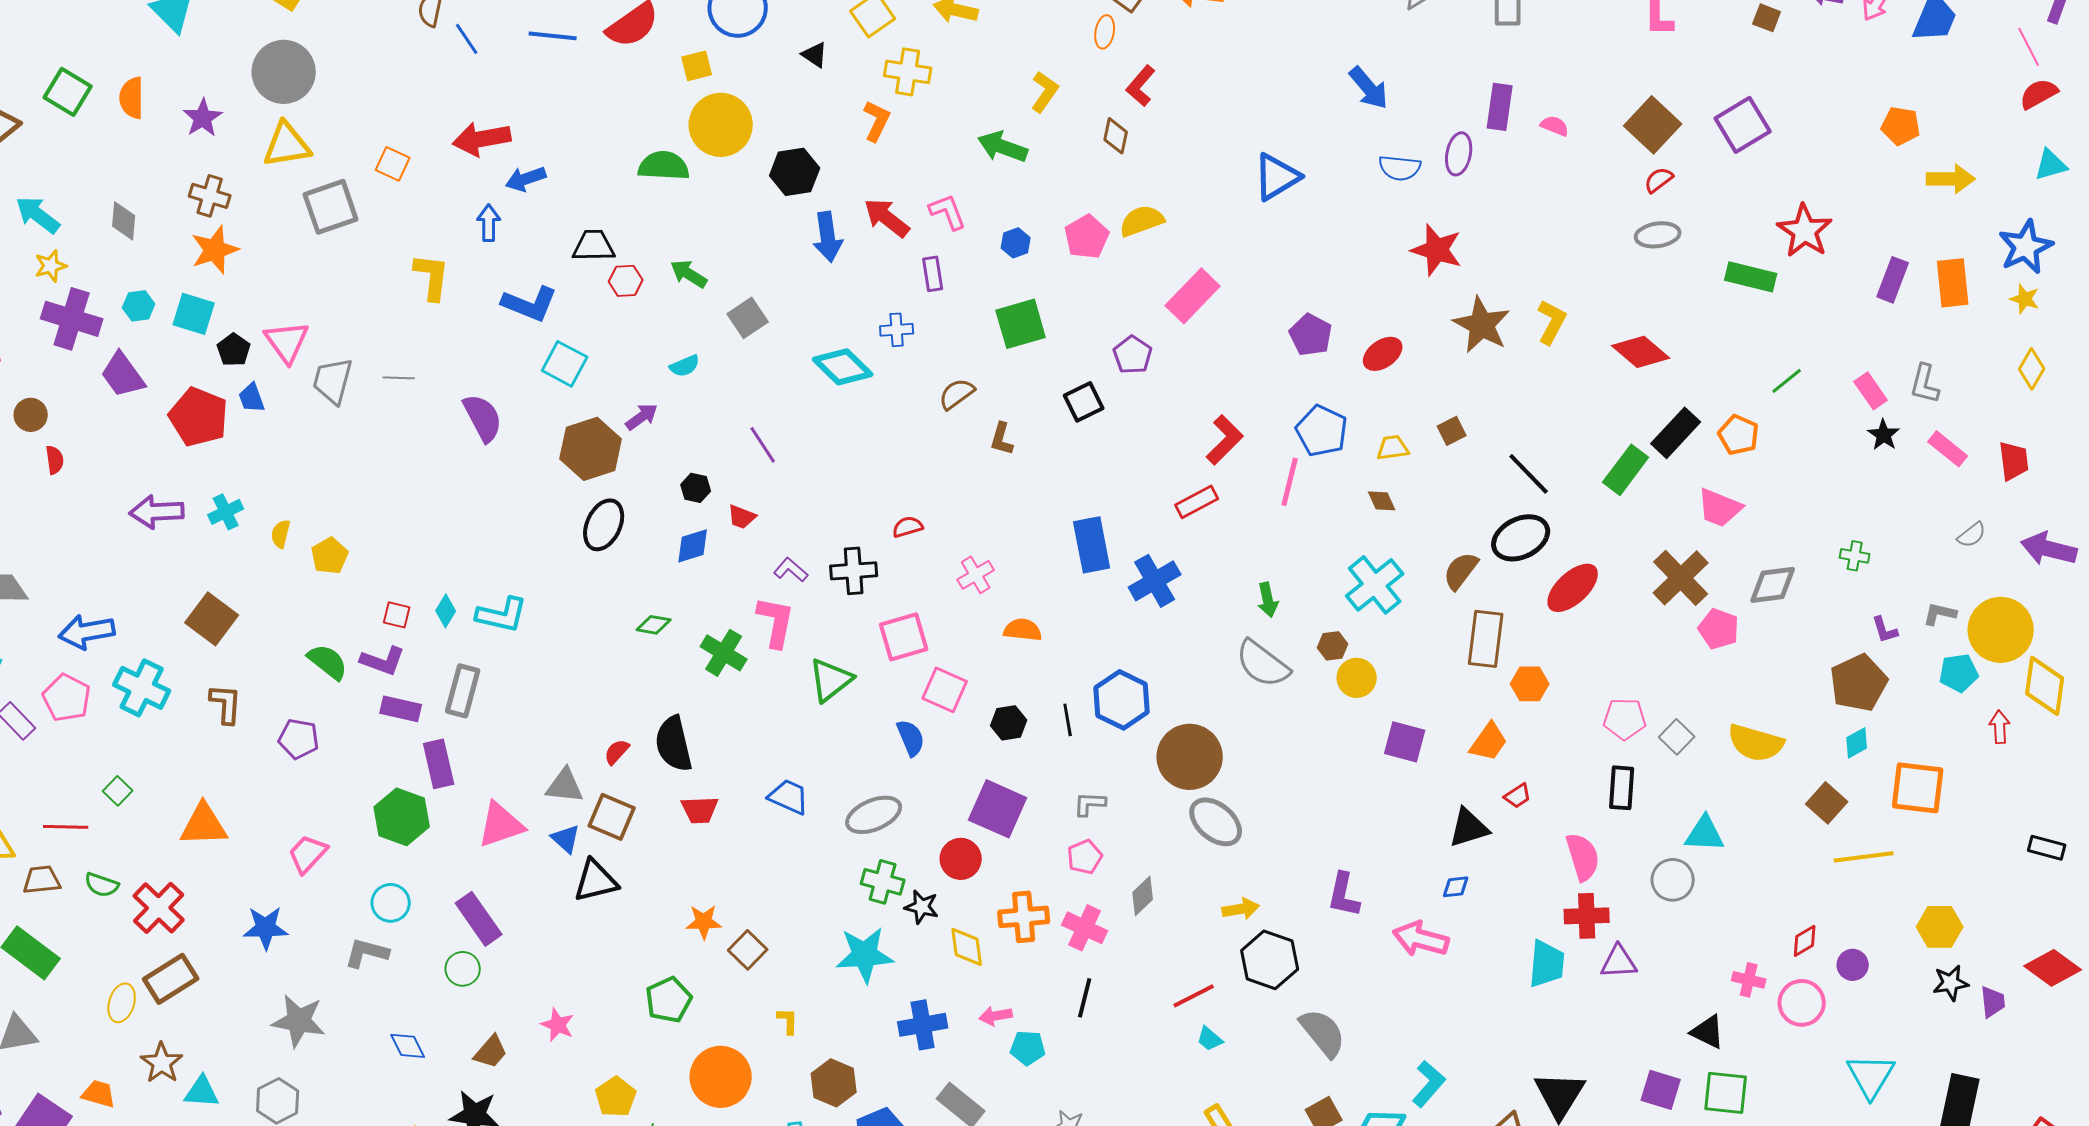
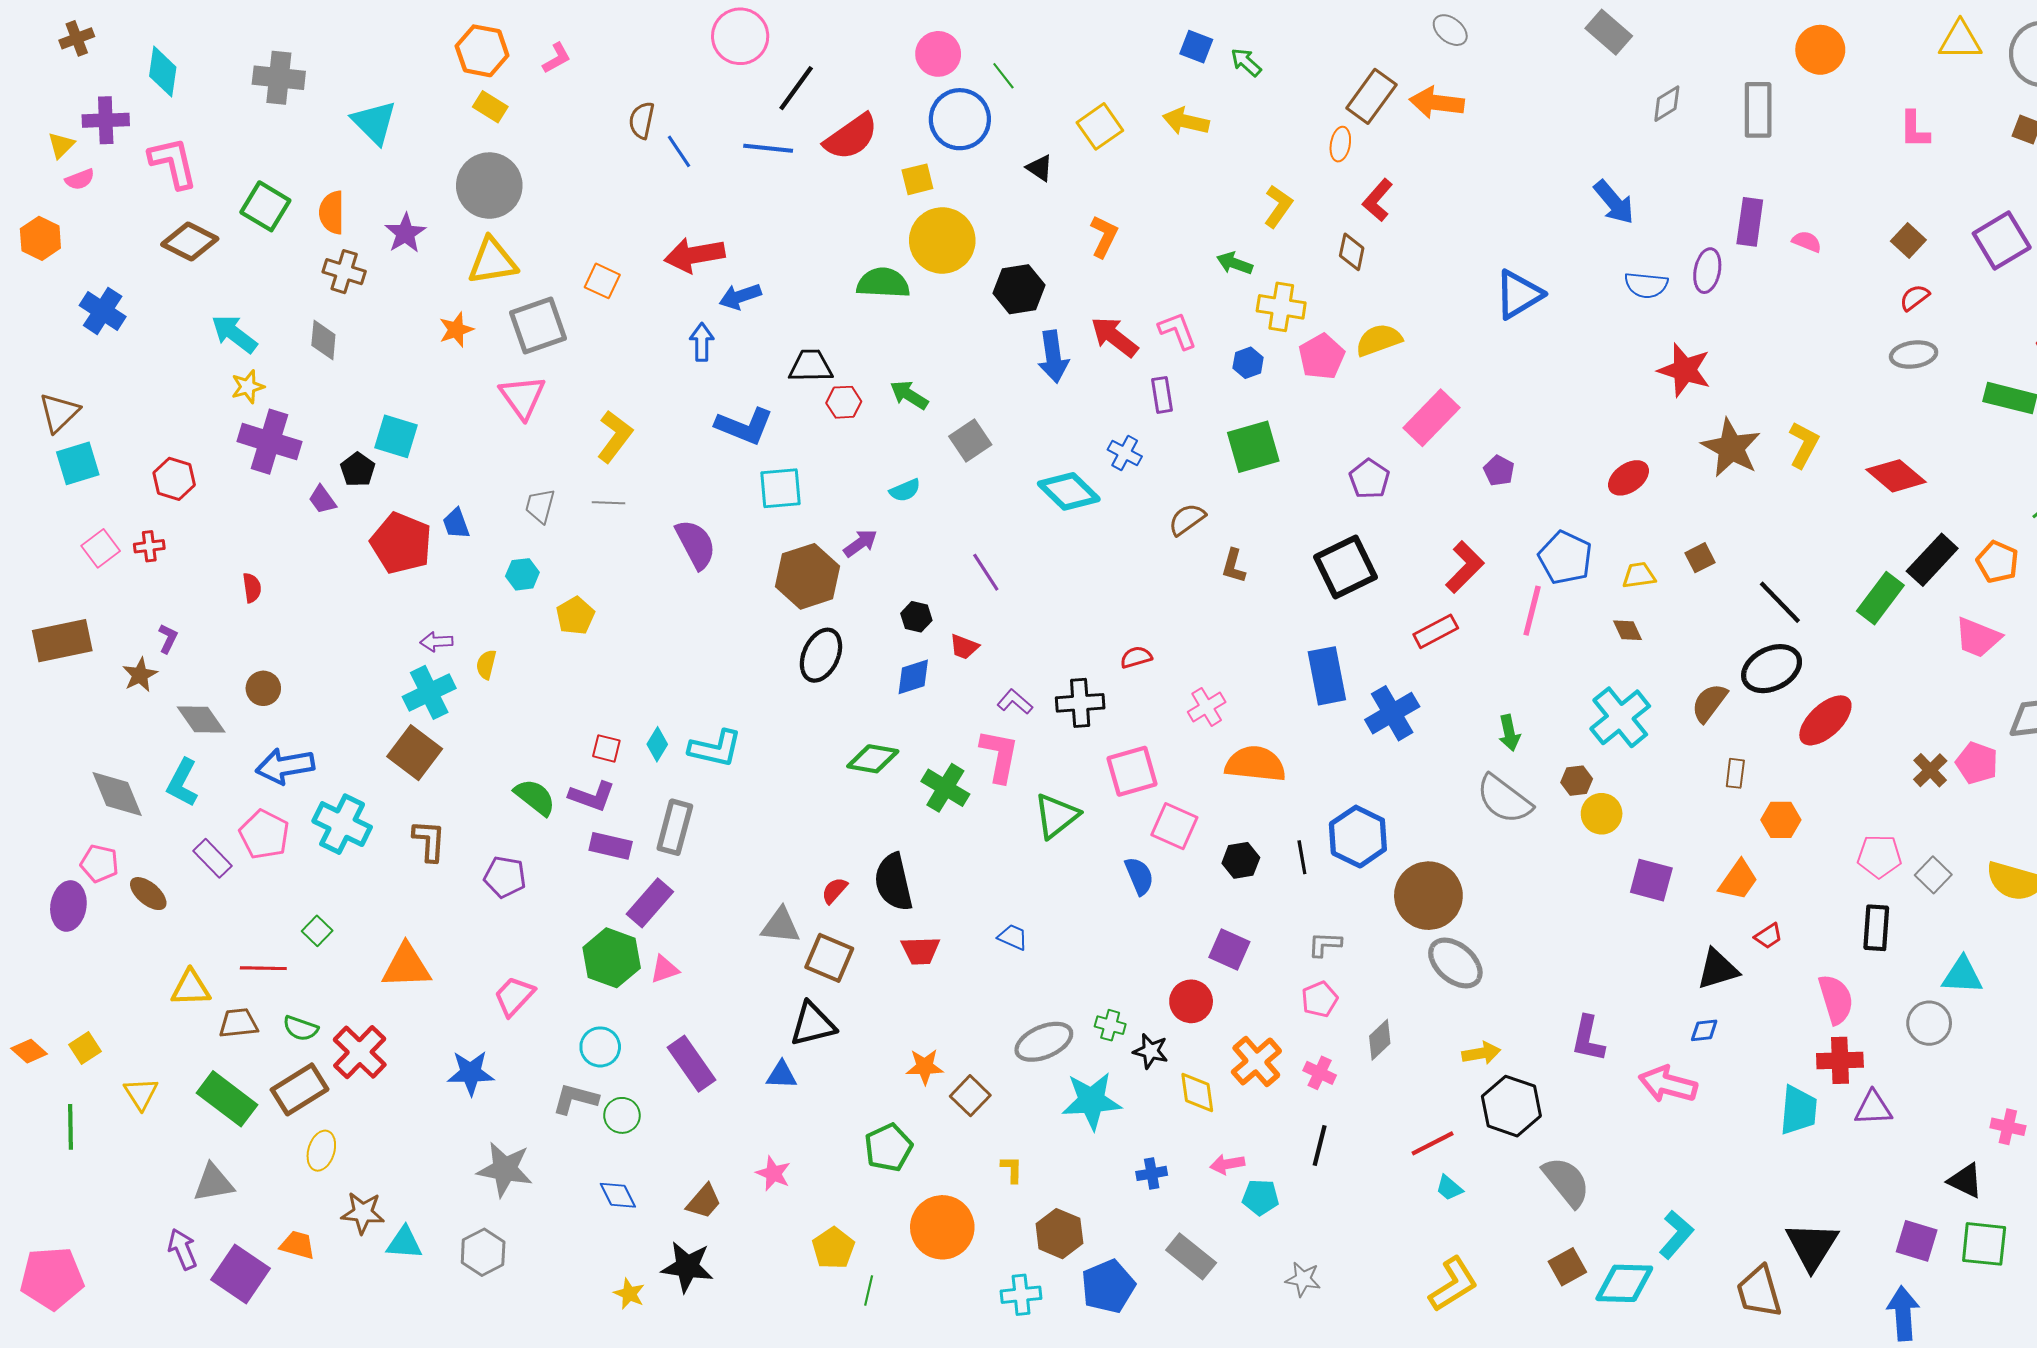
yellow cross: (908, 72) -> (1281, 307), moved
brown square: (1653, 125) -> (1908, 240), size x0.6
green arrow: (1003, 147) -> (1235, 263), size x0.7
brown cross: (210, 196) -> (344, 272), moved
orange star: (215, 250) -> (456, 330), moved, size x0.7
yellow L-shape: (432, 277) -> (615, 436), moved, turned 30
cyan hexagon: (139, 306) -> (522, 574), moved
blue cross: (897, 330) -> (1125, 453), turned 32
purple pentagon: (1311, 335) -> (1499, 471), moved, size x0.7
pink triangle: (287, 342) -> (522, 397), moved
black pentagon: (234, 350) -> (358, 470), moved
cyan square: (565, 364) -> (781, 488), turned -33
purple trapezoid: (123, 375) -> (322, 500), size x0.6
gray trapezoid: (333, 381) -> (540, 506), size x0.7
black square: (1084, 402) -> (1346, 567), moved, size x1.5
brown circle: (31, 415) -> (263, 688), moved
purple arrow: (157, 512) -> (436, 642), moved, size x0.6
cyan cross: (226, 512) -> (429, 692), moved, size x1.4
yellow pentagon: (330, 556) -> (575, 616), moved
brown cross: (1681, 578) -> (1930, 770), moved, size x0.6
green diamond: (654, 625) -> (873, 759), size x1.4
orange semicircle: (1023, 630) -> (1255, 764), size x1.5
brown rectangle: (1486, 639) -> (1735, 773), size x0.5
purple rectangle: (439, 764) -> (650, 903), turned 54
blue trapezoid: (789, 797) -> (1013, 937), size x0.7
purple square: (998, 809) -> (1229, 950), size x0.7
gray ellipse: (874, 815) -> (1044, 1042), moved
pink triangle: (501, 825) -> (664, 969), moved, size x0.6
blue triangle: (566, 839) -> (782, 1075), moved, turned -40
green cross: (883, 882) -> (1110, 1025), size x0.7
orange cross: (1024, 917) -> (1256, 1061), turned -36
pink cross: (1085, 928) -> (1320, 1073), size x0.7
green circle: (463, 969) -> (622, 1115), moved
brown rectangle: (171, 979) -> (300, 1089), moved
blue cross: (923, 1025) -> (1152, 1173), size x0.6
brown star: (162, 1063) -> (363, 1213), turned -30

